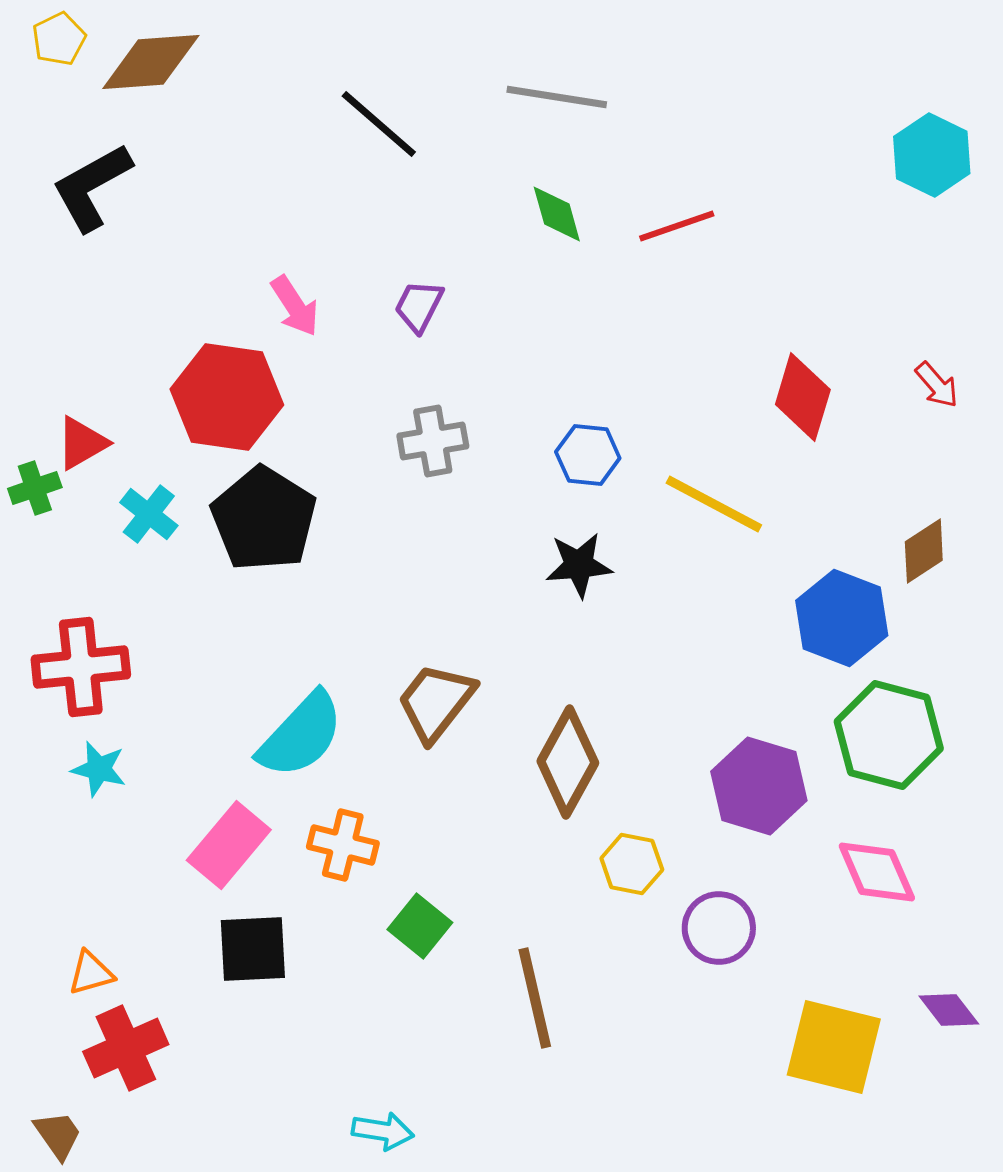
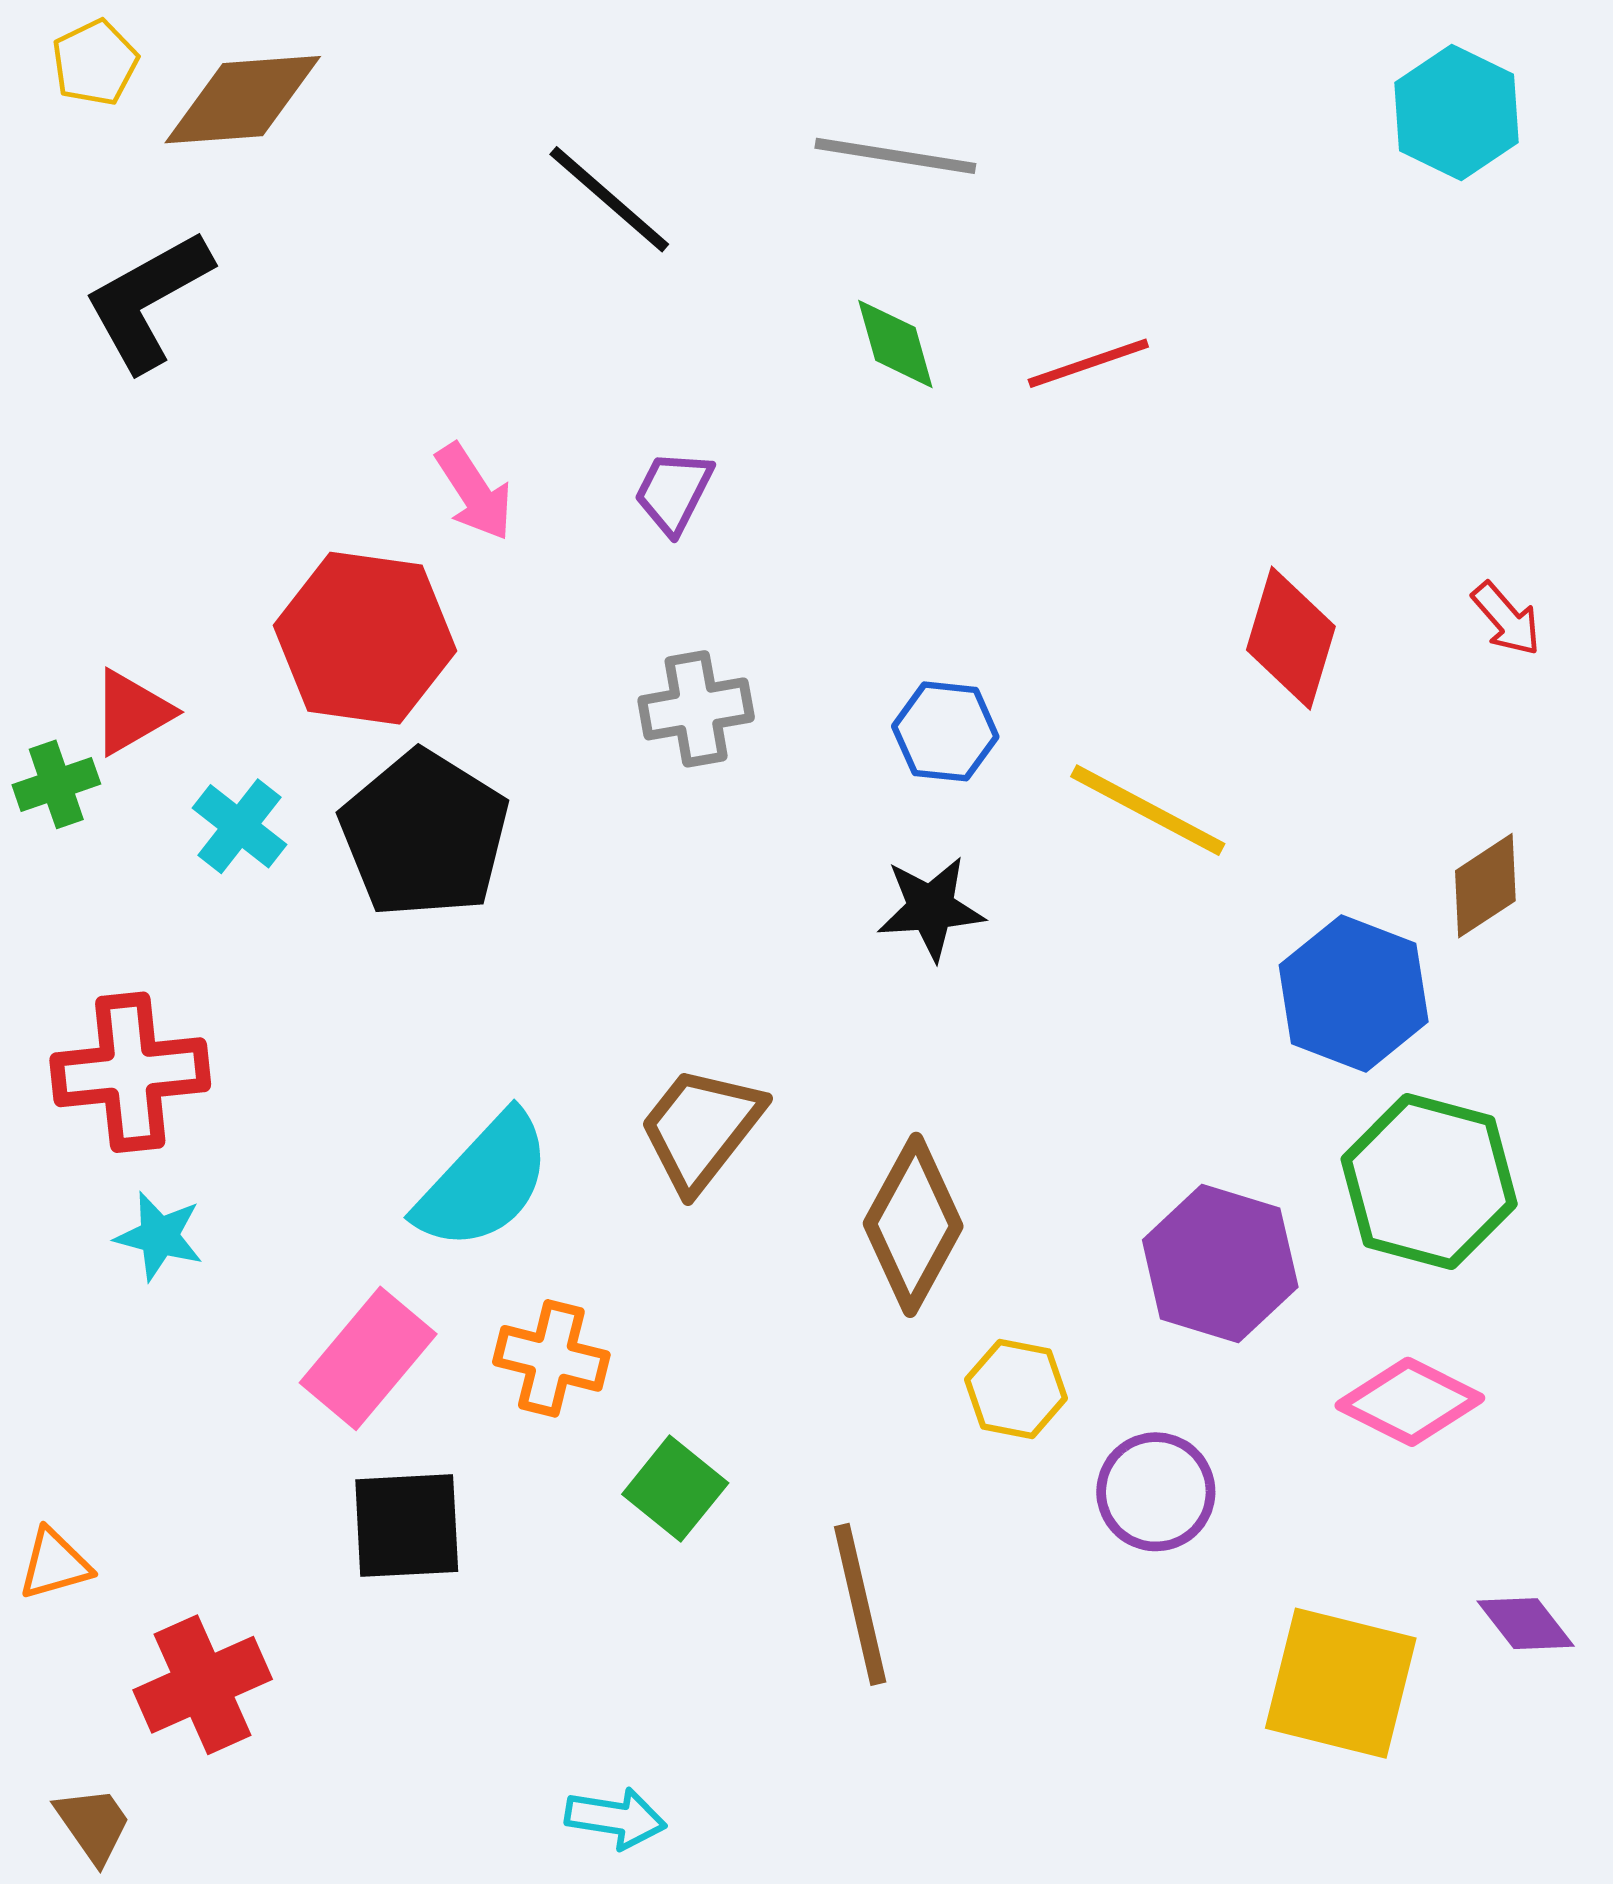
cyan hexagon: (932, 155) -> (1456, 112), moved
pink diamond: (877, 872) -> (1410, 1402), turned -40
orange triangle: (91, 973) -> (55, 1564), moved

